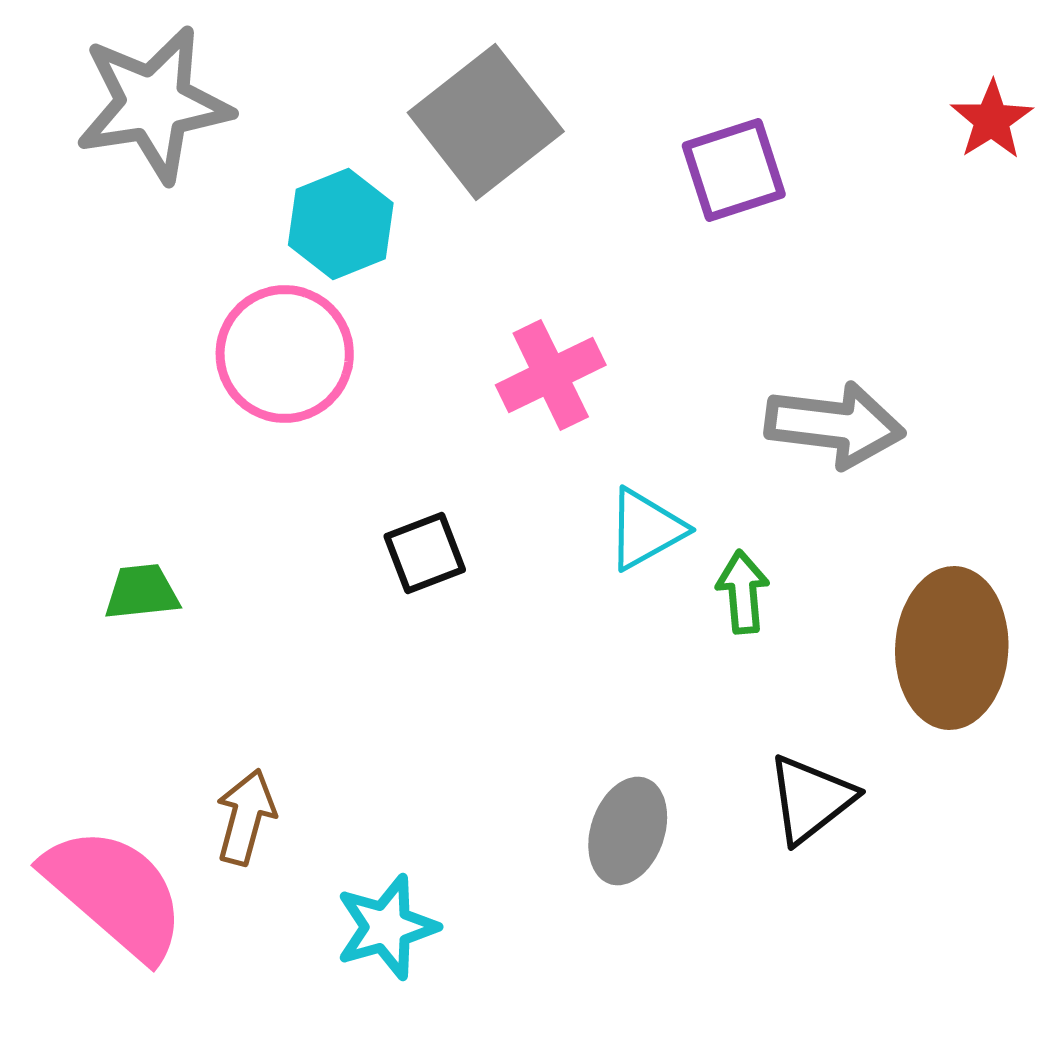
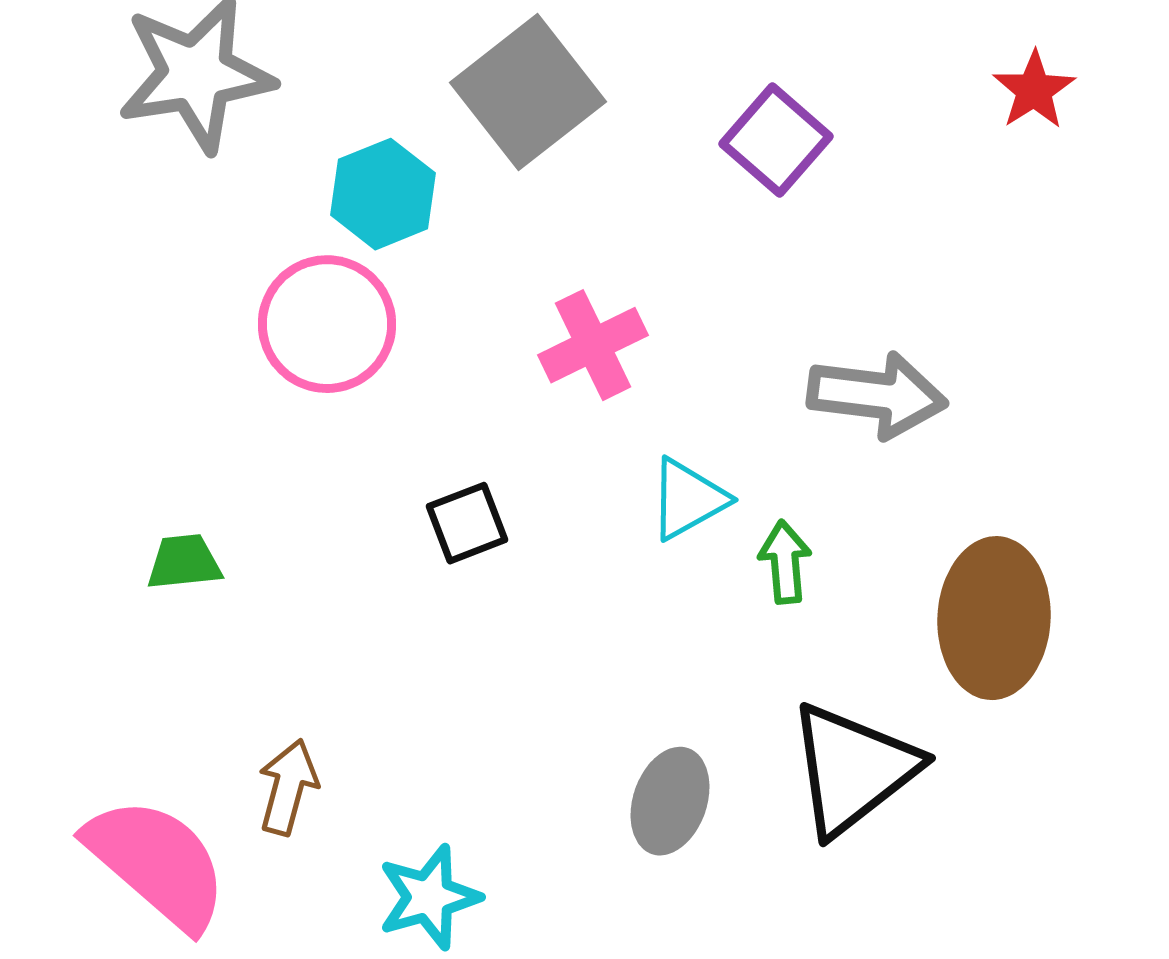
purple square: (734, 170) -> (776, 140), turned -31
black triangle: (811, 799) -> (853, 769), size x1.5

